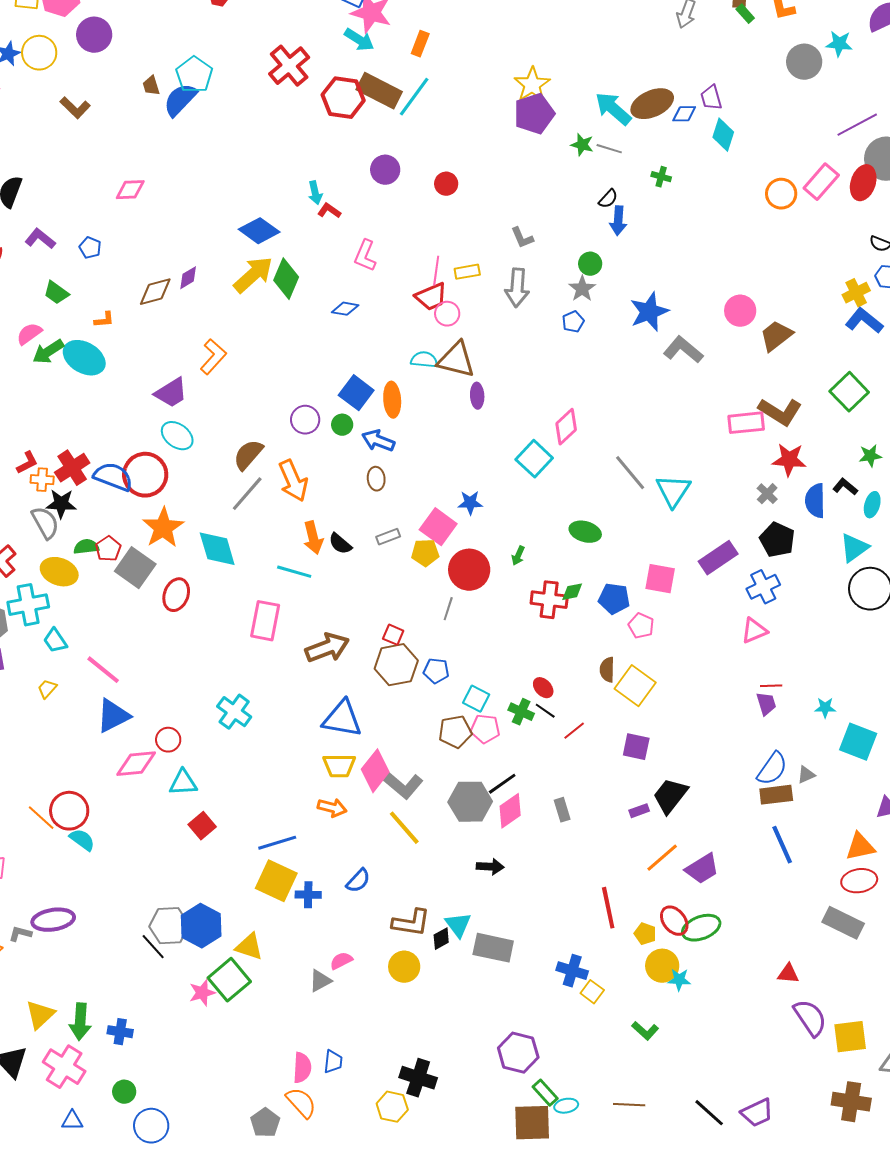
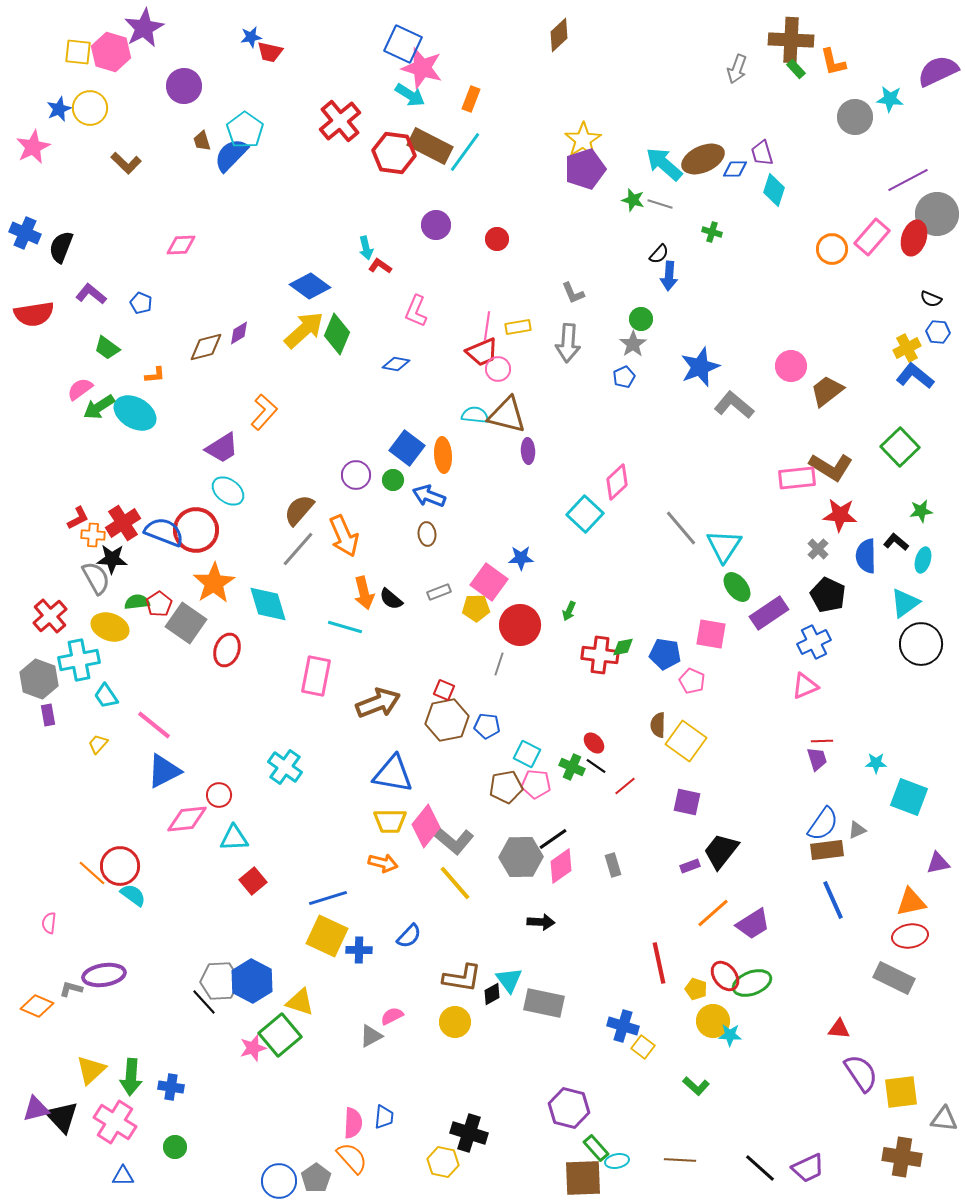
purple circle: (94, 35) -> (184, 86), moved
green ellipse: (585, 532) -> (737, 587), moved, turned 36
blue circle: (151, 1126) -> (279, 1181), moved

